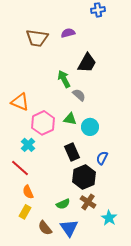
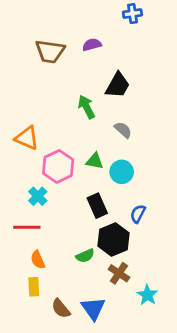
gray semicircle: (79, 95) -> (123, 130), moved
red line: (20, 168) -> (27, 227), turned -42
green semicircle: (63, 204) -> (85, 256), moved
yellow rectangle: (25, 212) -> (34, 287), turned -32

